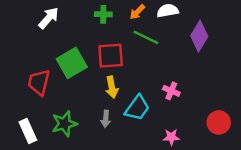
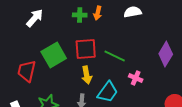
orange arrow: (137, 12) -> (98, 13), moved, turned -32
purple diamond: (199, 36) -> (166, 54), moved
green line: (146, 37) -> (115, 56), moved

